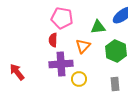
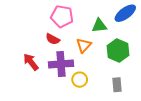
red semicircle: (53, 40) -> (53, 39), turned -64
red arrow: (17, 72) -> (31, 62), moved

